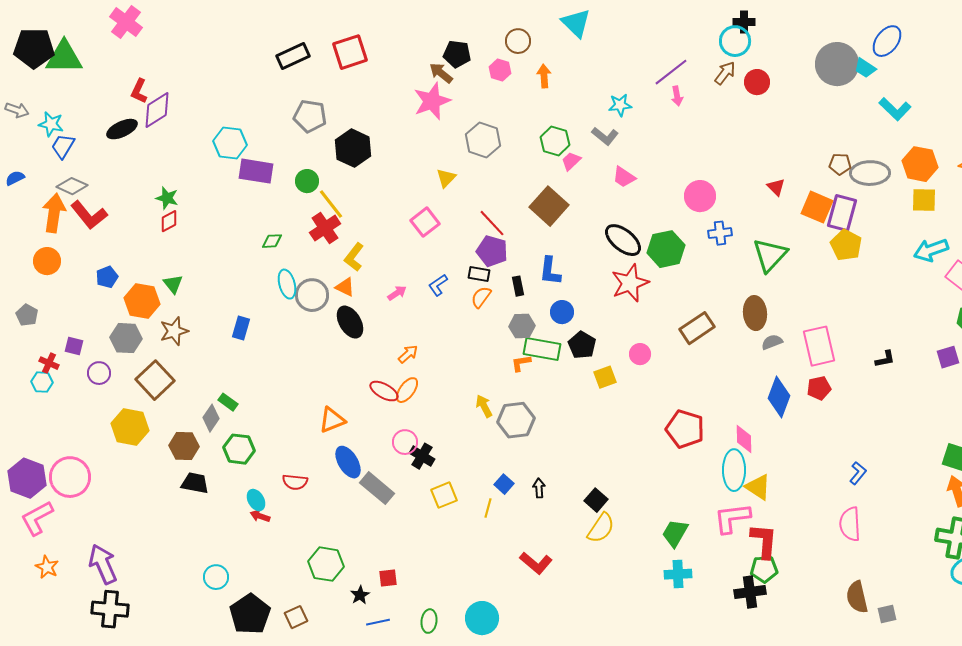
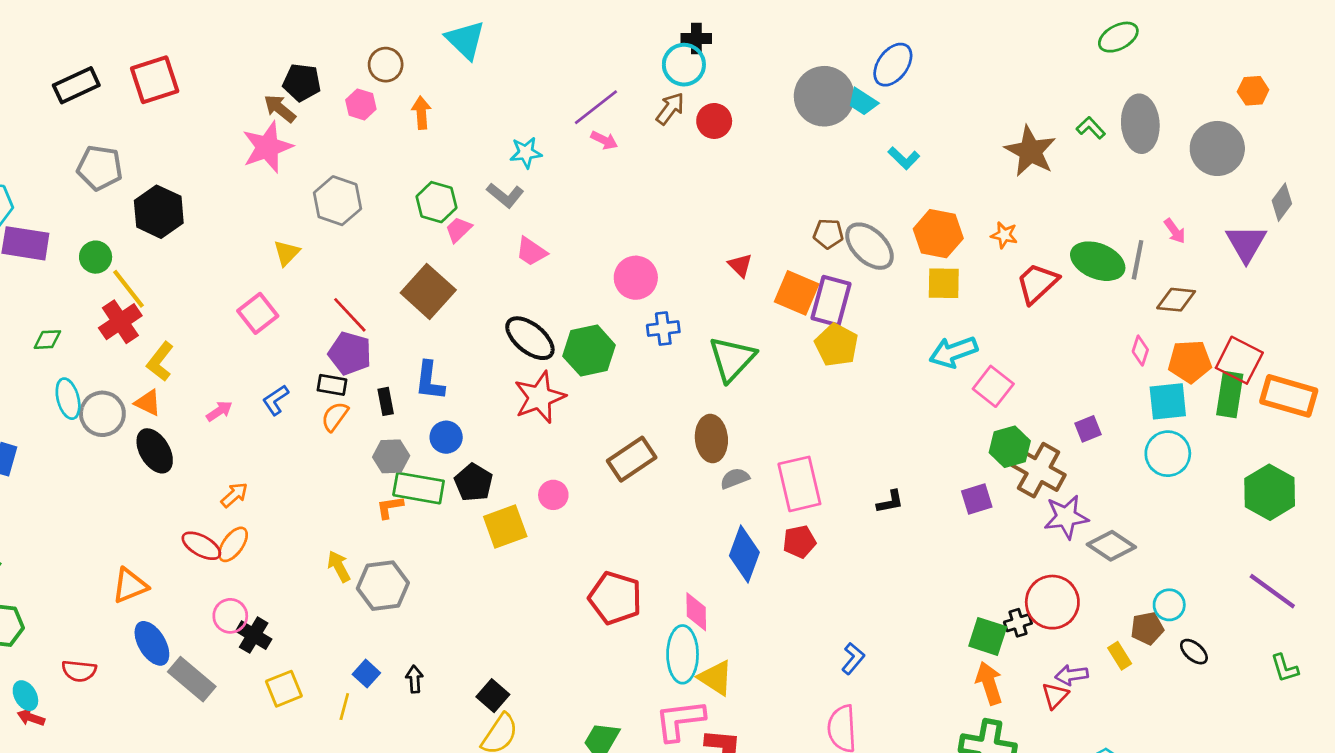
pink arrow: (677, 96) -> (604, 140), turned -54
cyan L-shape: (895, 109) -> (904, 158), size x0.7
gray ellipse: (870, 173) -> (869, 246), turned 45
yellow square: (605, 377) -> (505, 527), size x1.4

